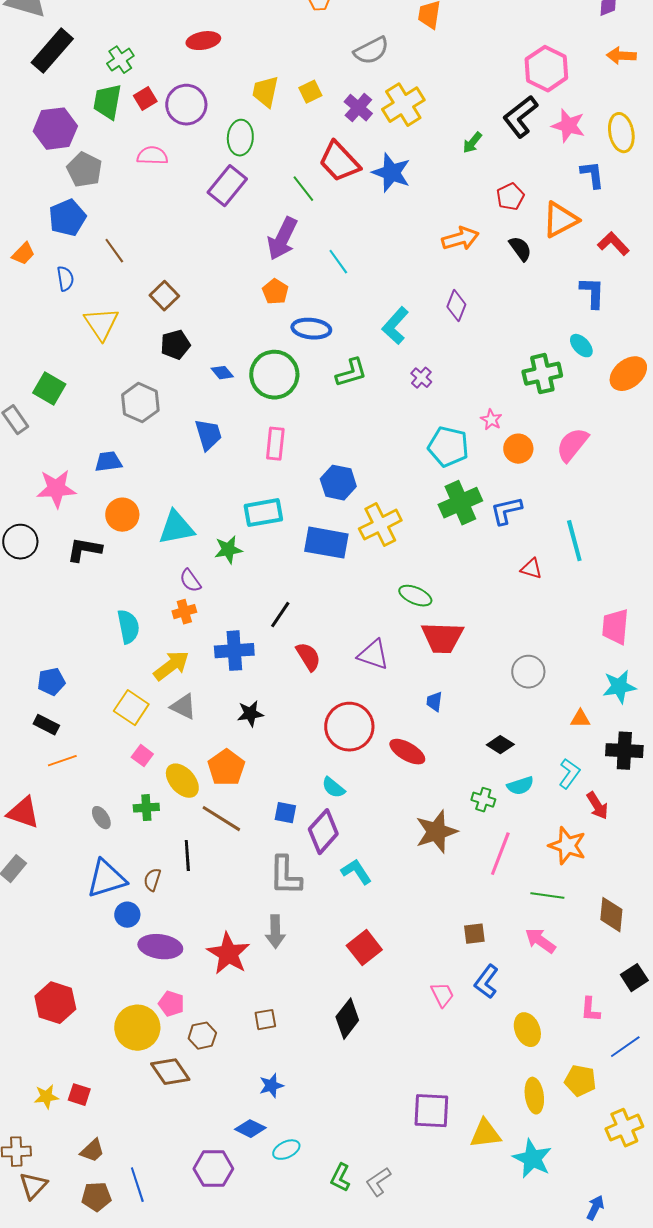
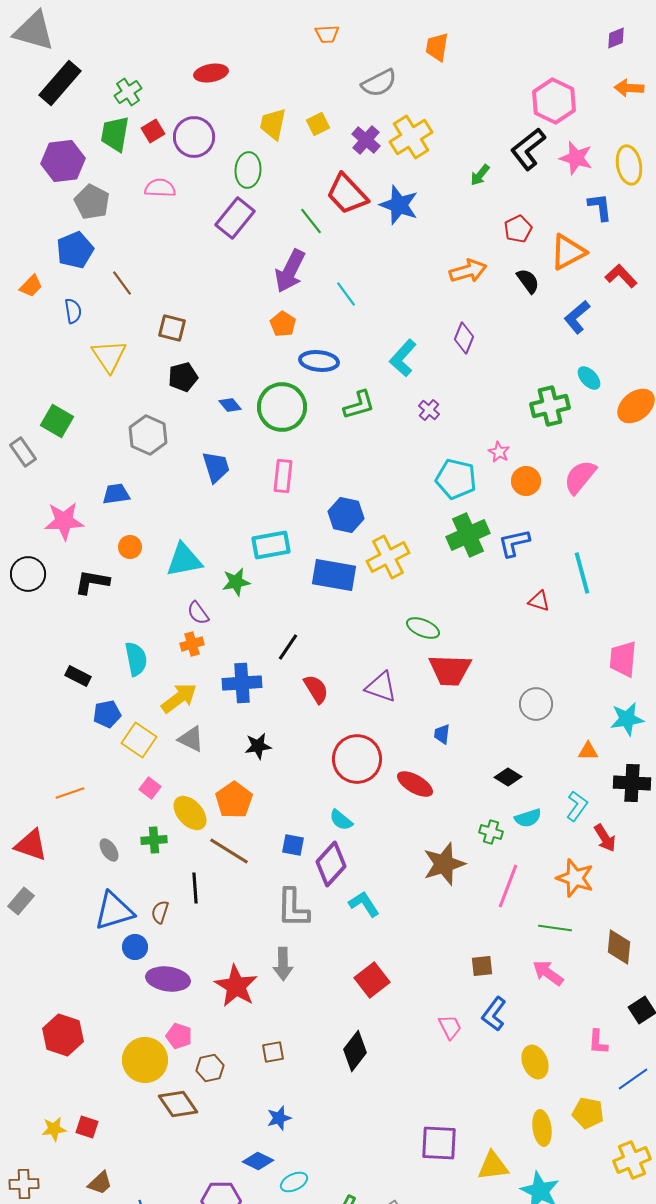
blue L-shape: (592, 293) -> (577, 317), moved, turned -132
brown square: (164, 296) -> (172, 328), turned -32
orange circle: (122, 515) -> (130, 547), size x0.7
blue pentagon: (51, 682) -> (107, 714), moved
black rectangle: (46, 725) -> (78, 676), moved

